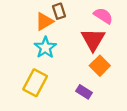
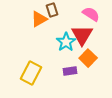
cyan star: (45, 48) -> (66, 42), moved
purple rectangle: (84, 92) -> (70, 71), moved, turned -40

